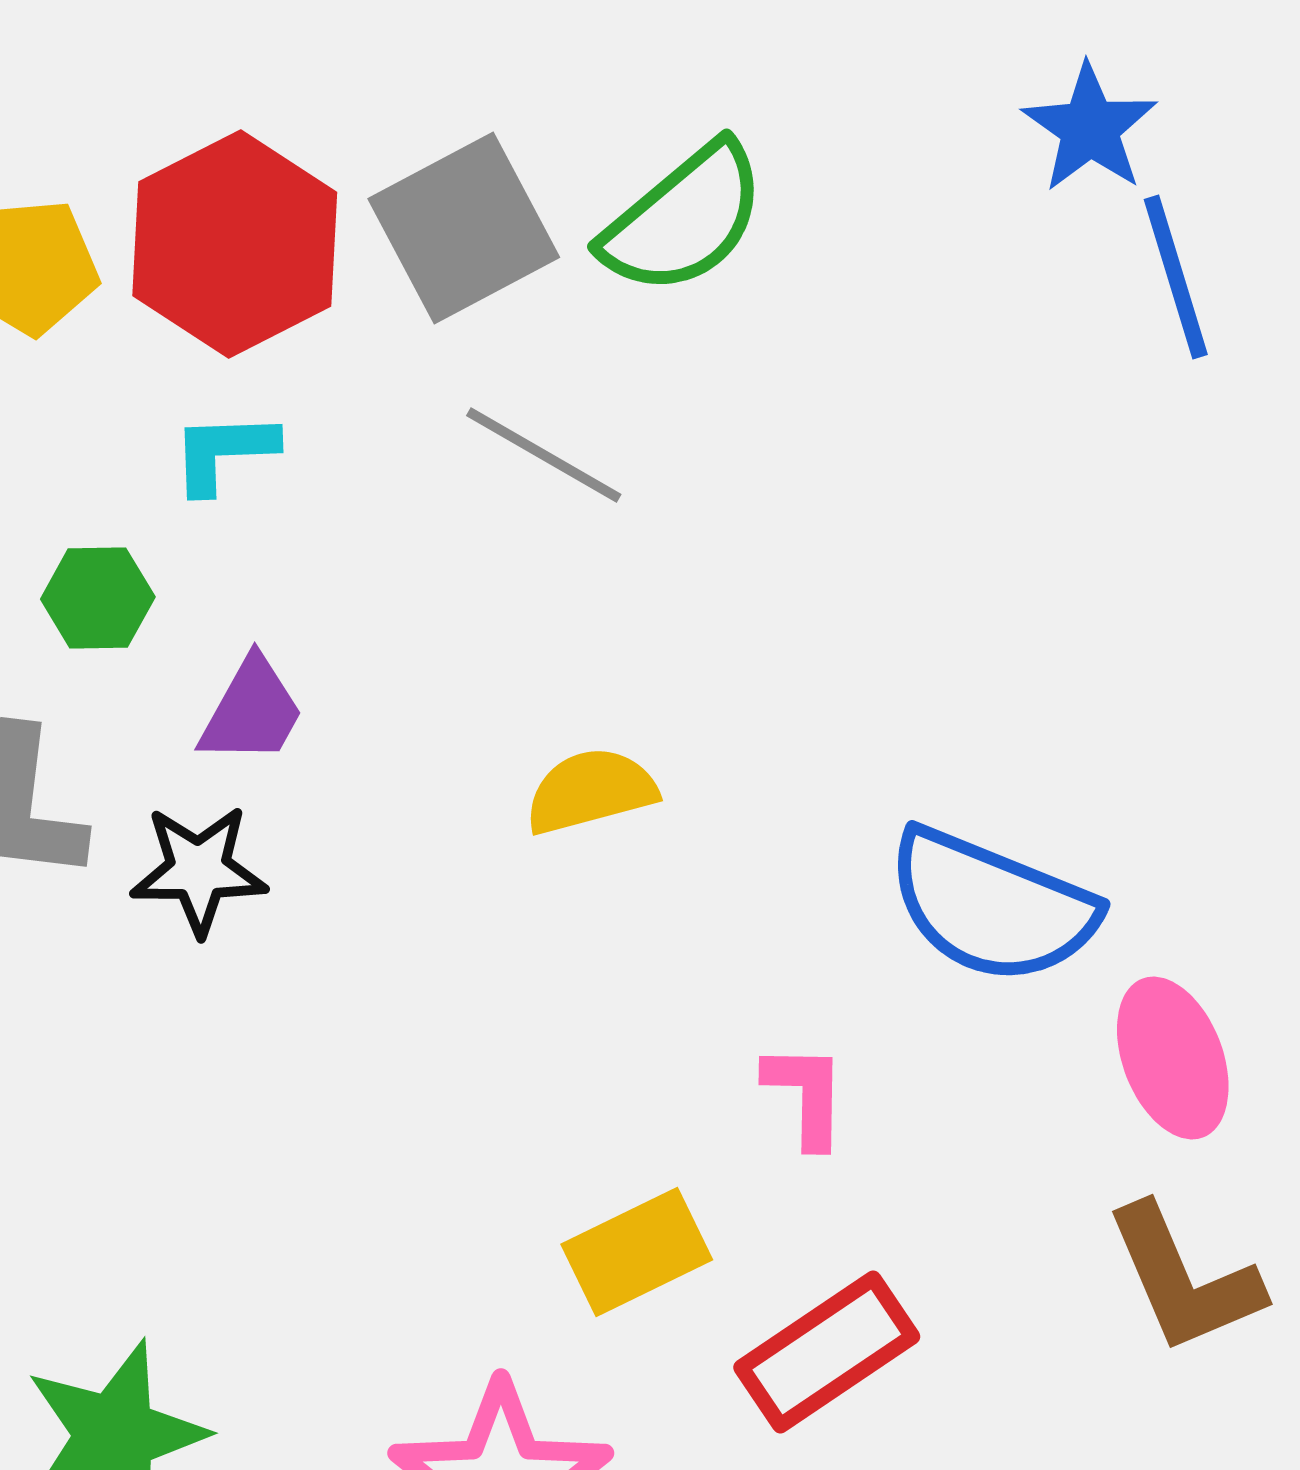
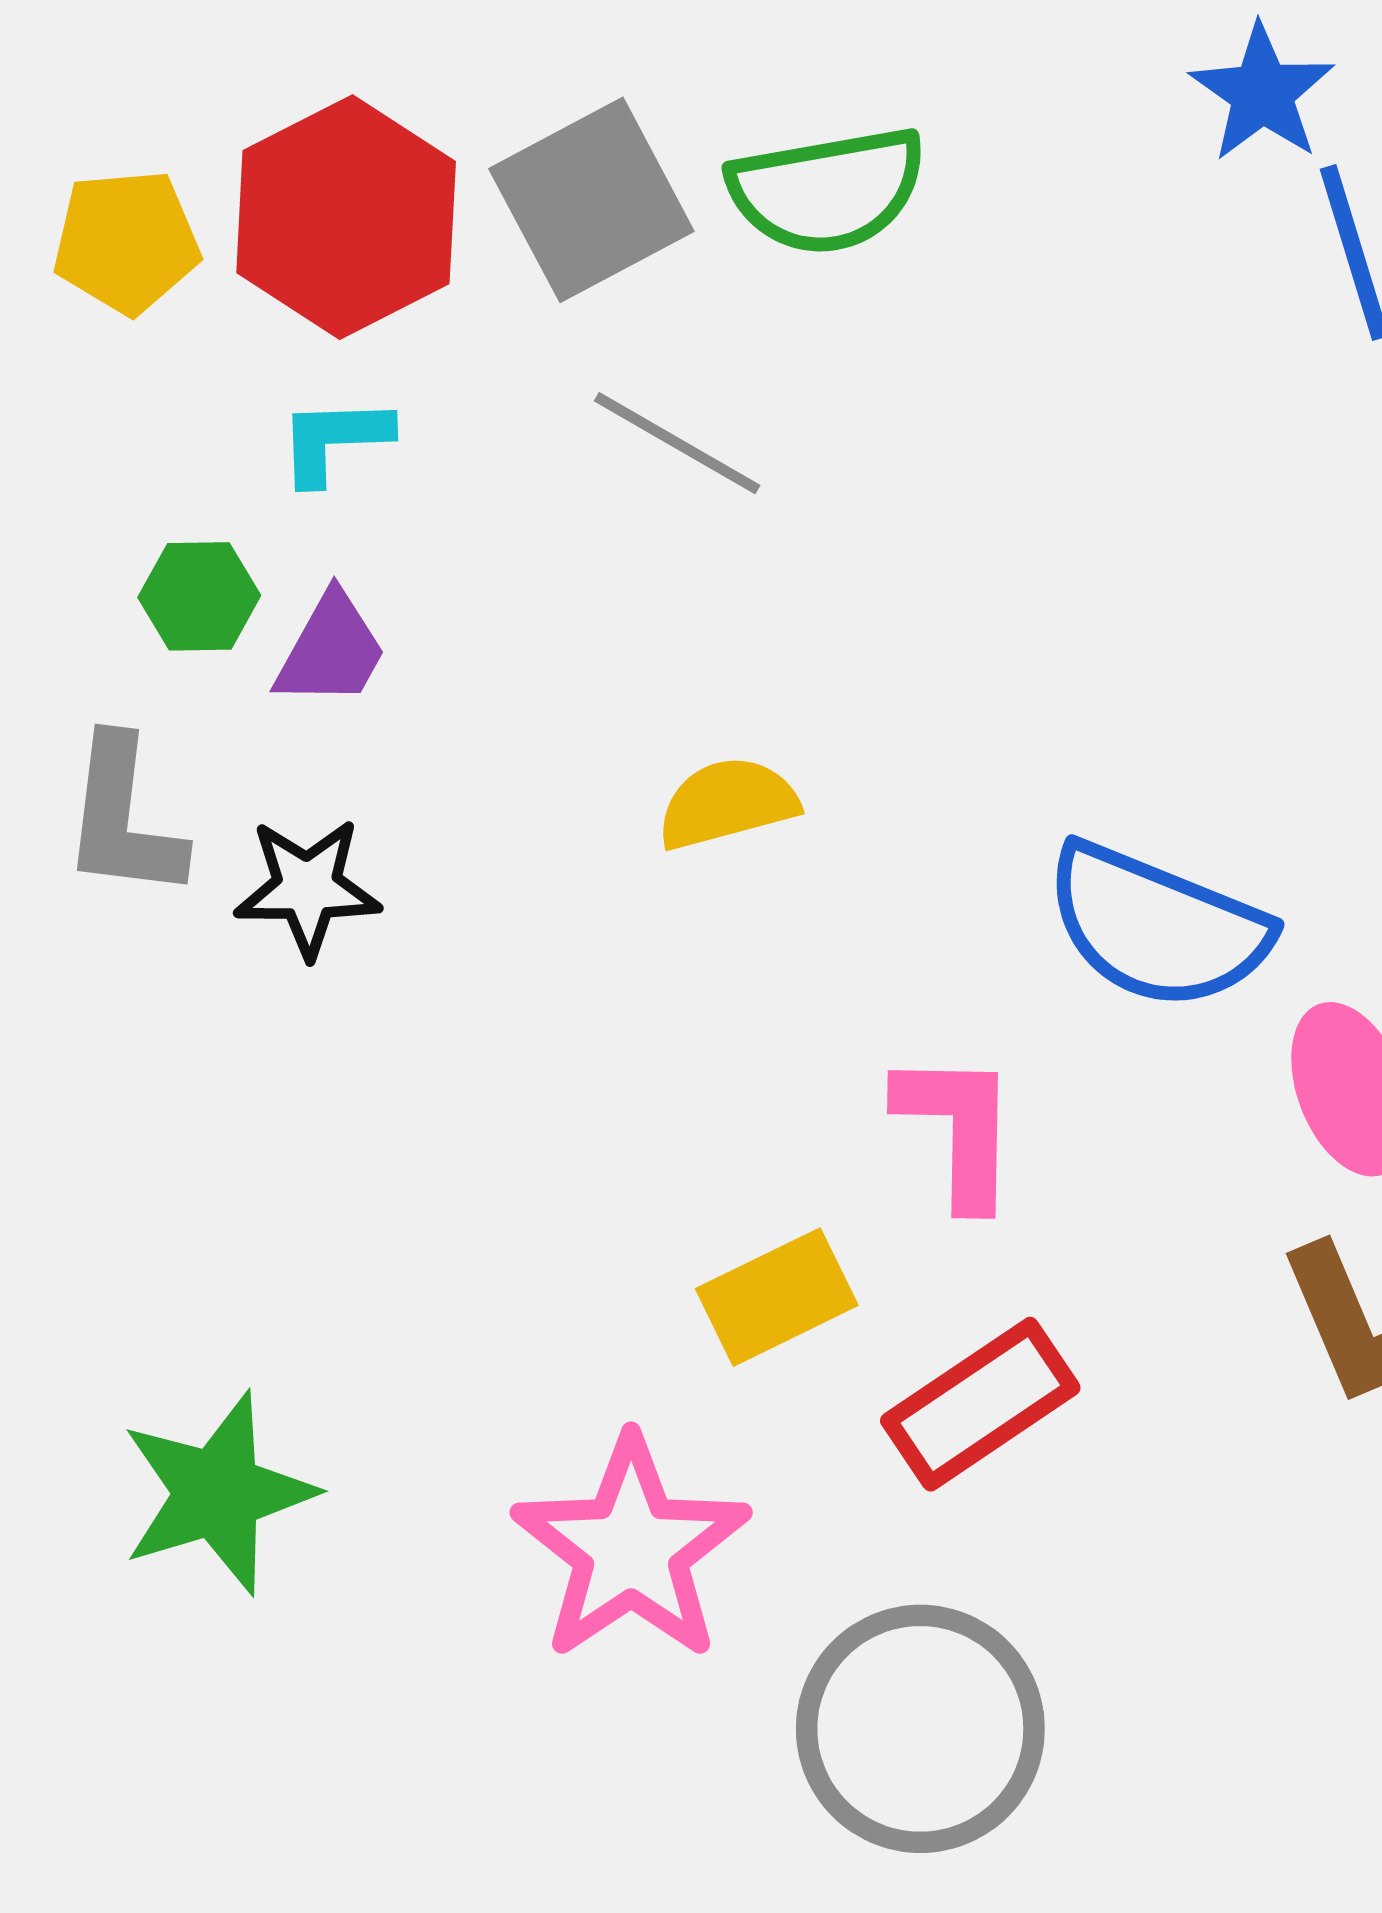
green semicircle: (684, 219) -> (827, 190), turned 30
purple trapezoid: (252, 711) -> (331, 650), moved
pink L-shape: (806, 1095) -> (958, 1129), size x1.4

